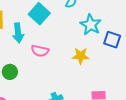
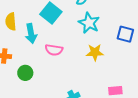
cyan star: (91, 25) -> (89, 23), moved

